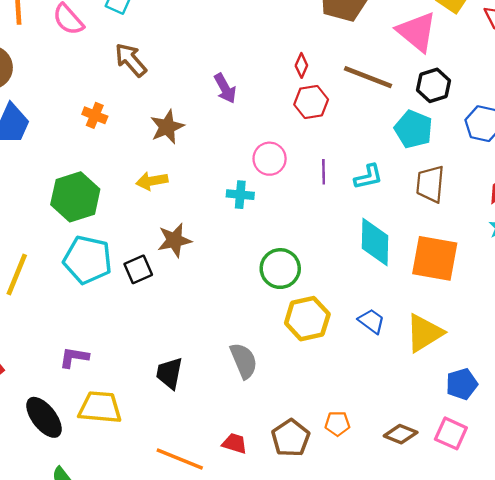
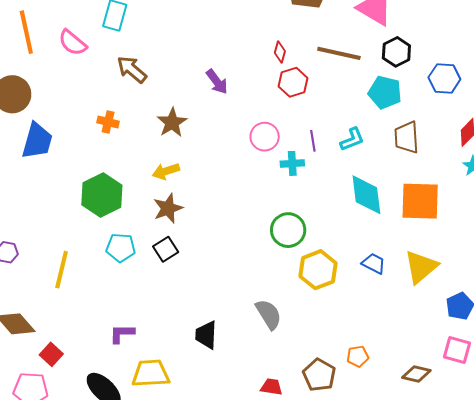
cyan cross: (240, 195) -> (292, 163), moved
brown star: (174, 240) -> (168, 208), moved
cyan pentagon: (88, 260) -> (121, 248), size x0.7
brown diamond: (401, 434) -> (416, 374), moved

